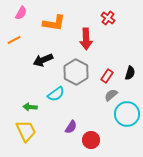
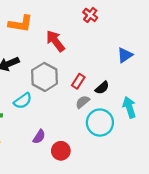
red cross: (108, 18) -> (90, 15), moved
red arrow: (86, 39) -> (55, 41), turned 145
black semicircle: (130, 73) -> (102, 88), moved, turned 32

